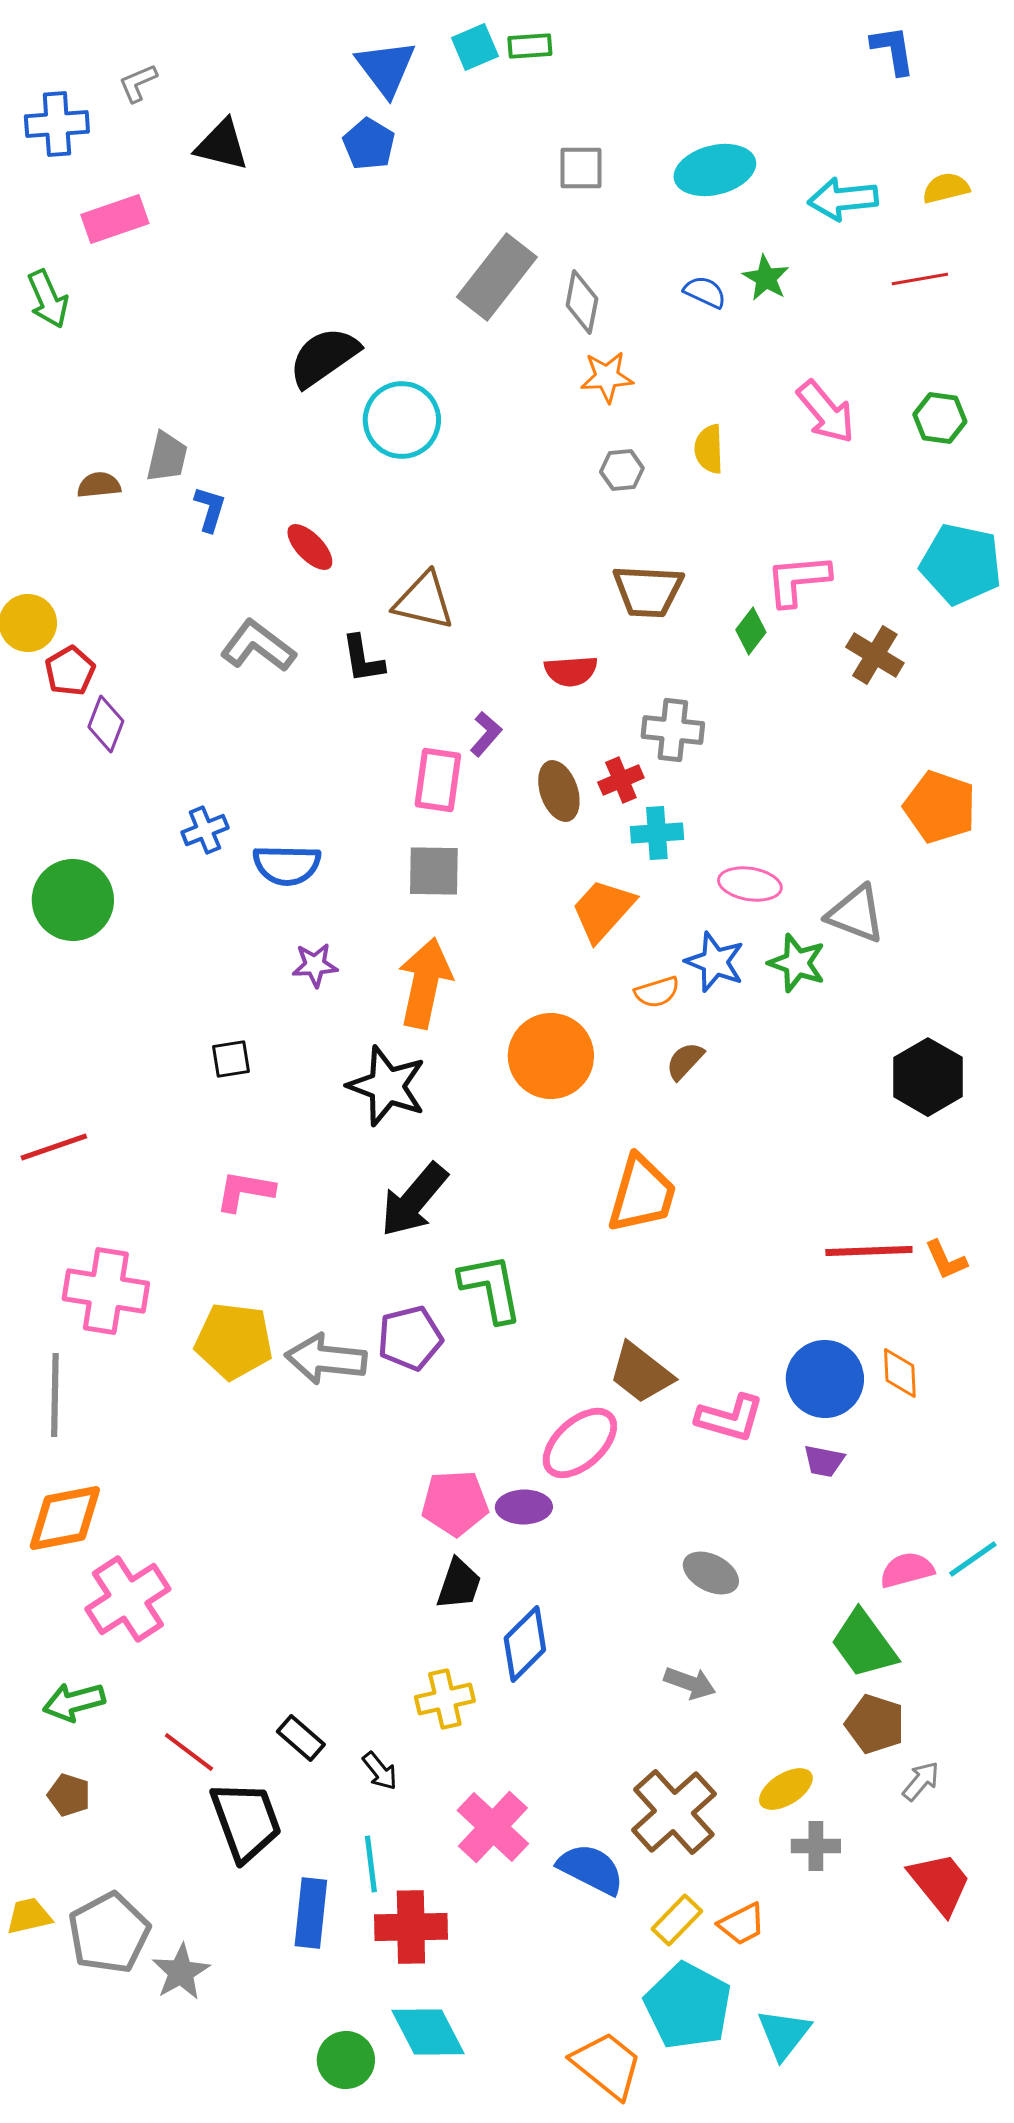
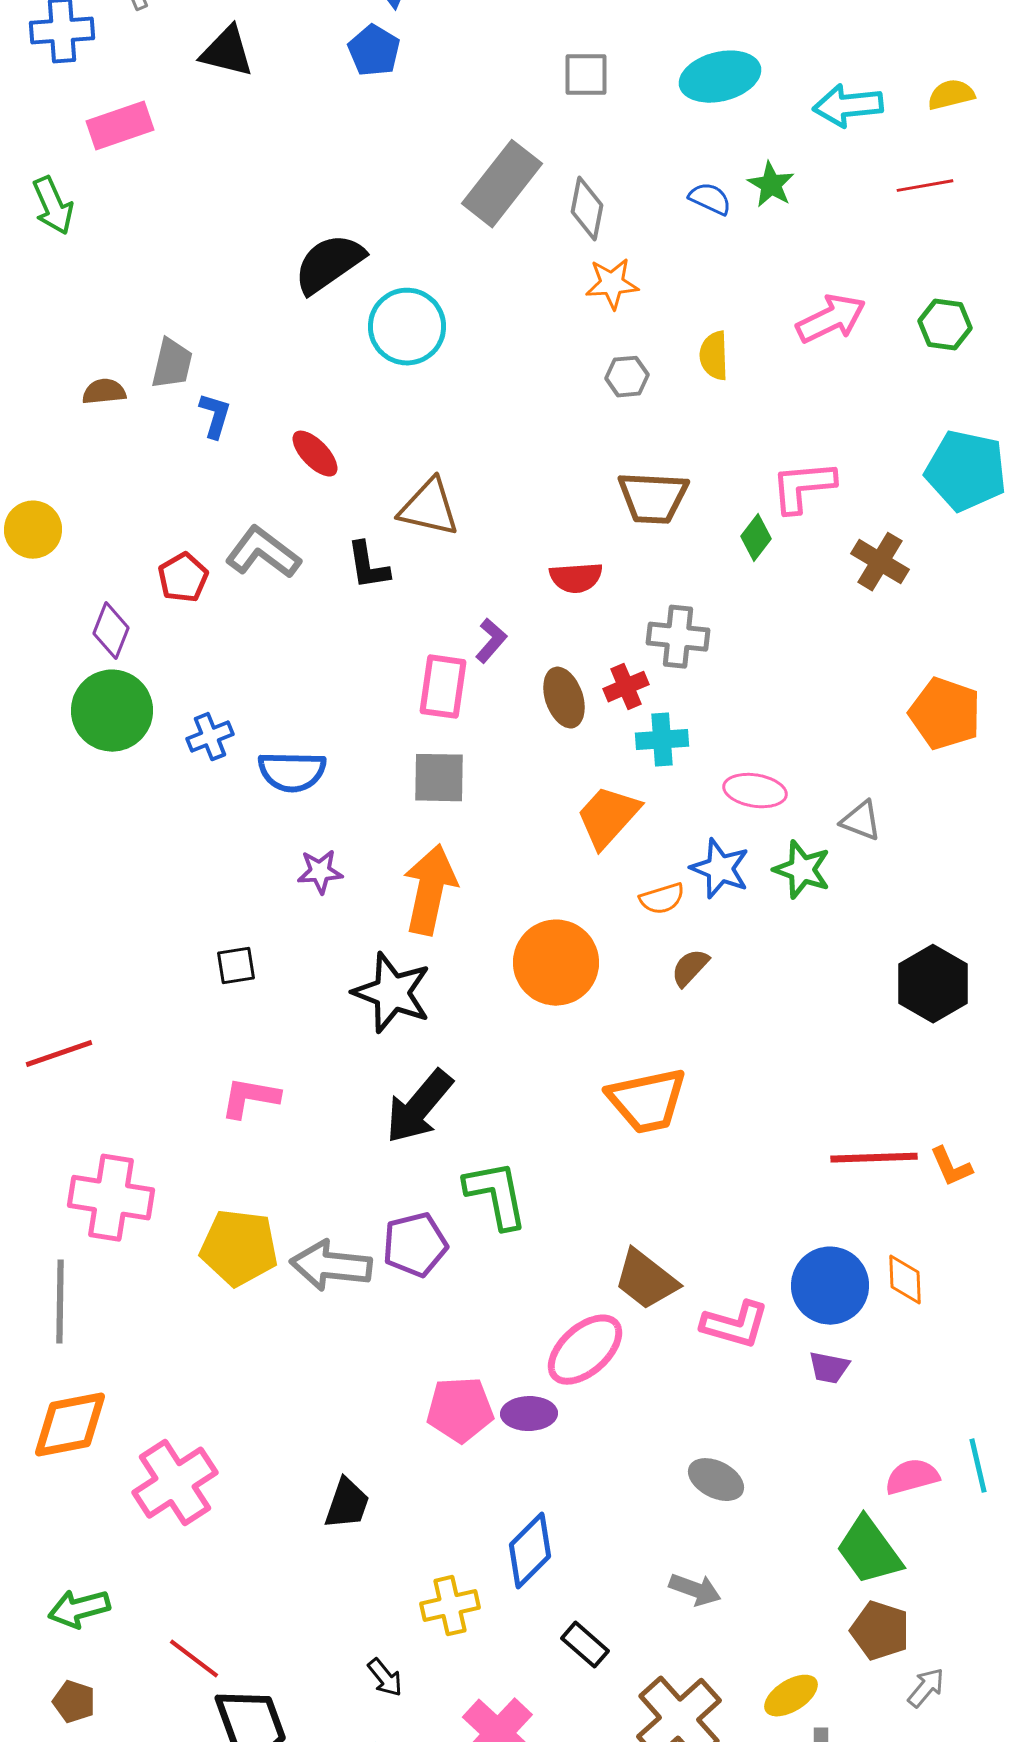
pink arrow: (826, 412) -> (831, 319), turned -76
red pentagon: (70, 671) -> (183, 578), moved
green circle: (73, 900) -> (112, 711), moved
gray triangle: (856, 914) -> (861, 821), size x0.7
orange trapezoid: (642, 1194) -> (647, 1101), turned 62
cyan line: (973, 1559) -> (978, 1466), turned -68
black trapezoid: (459, 1584) -> (347, 1504), moved
pink cross: (128, 1599) -> (175, 1483), moved
black rectangle: (301, 1738) -> (585, 1645), moved

